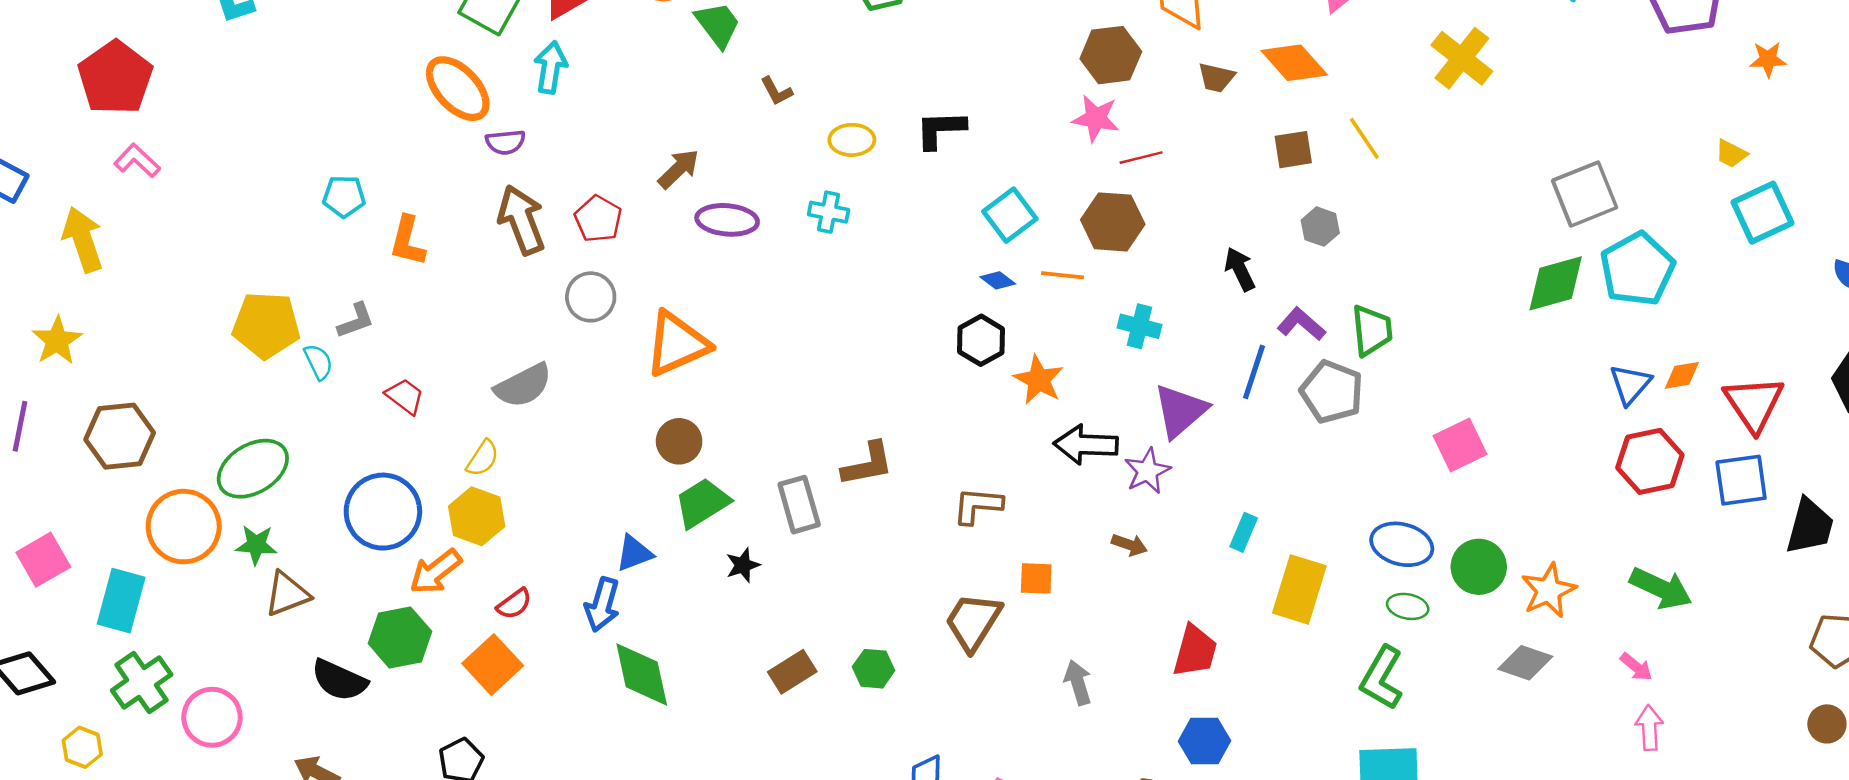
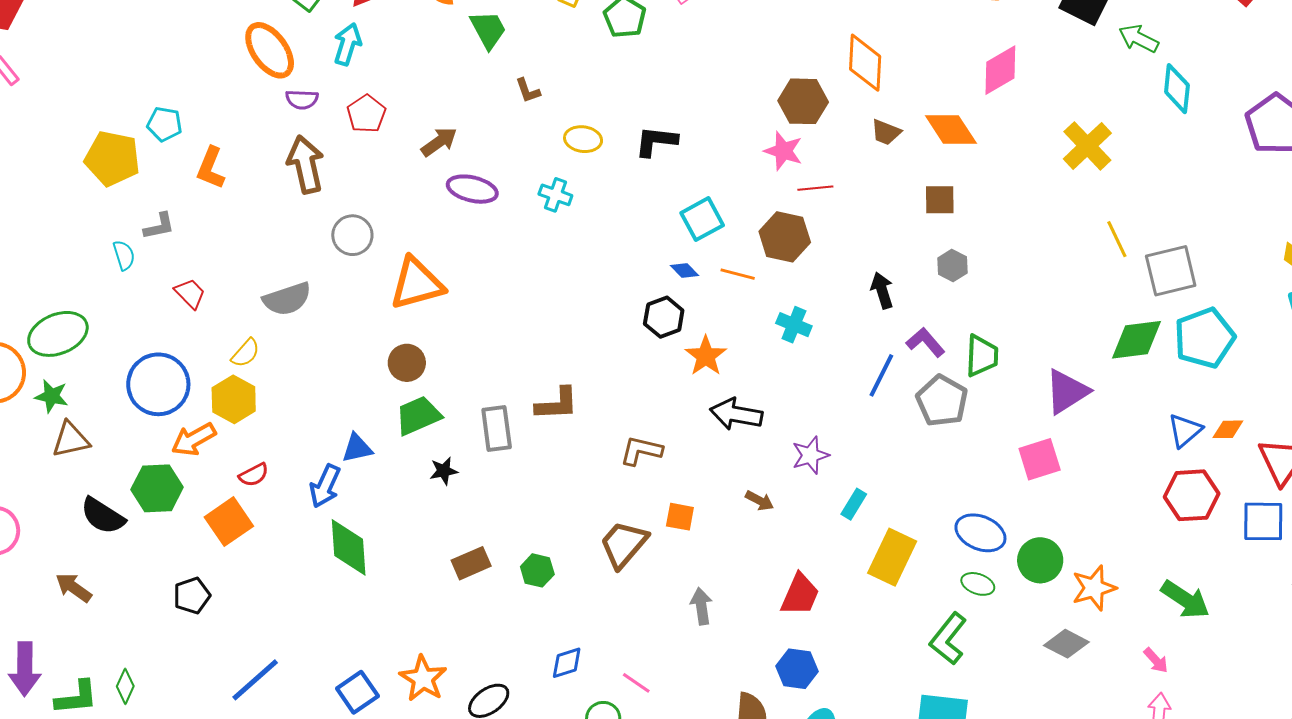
yellow line: (1364, 138) -> (1117, 239), moved
red pentagon: (598, 219) -> (366, 114), moved
yellow pentagon: (266, 325) -> (112, 158), moved
purple triangle: (1180, 411) -> (1067, 392), moved
purple star: (1147, 471) -> (810, 455), moved

